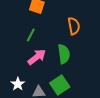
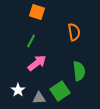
green semicircle: (64, 54) -> (79, 71), moved

